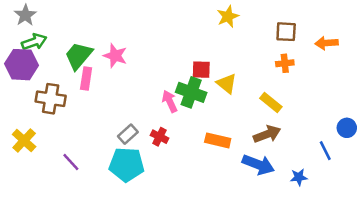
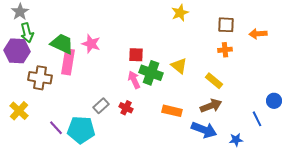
green arrow: (34, 42) -> (27, 33), turned 96
green trapezoid: (78, 56) -> (62, 44), turned 75
red square: (201, 70) -> (136, 55), moved
pink rectangle: (86, 78) -> (68, 62), size x1.4
cyan pentagon: (127, 165) -> (81, 130), moved

